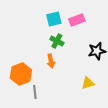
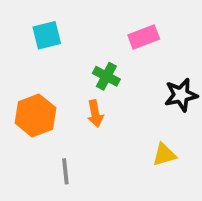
cyan square: (54, 19) -> (47, 35), moved
orange hexagon: (21, 74) -> (35, 115), moved

